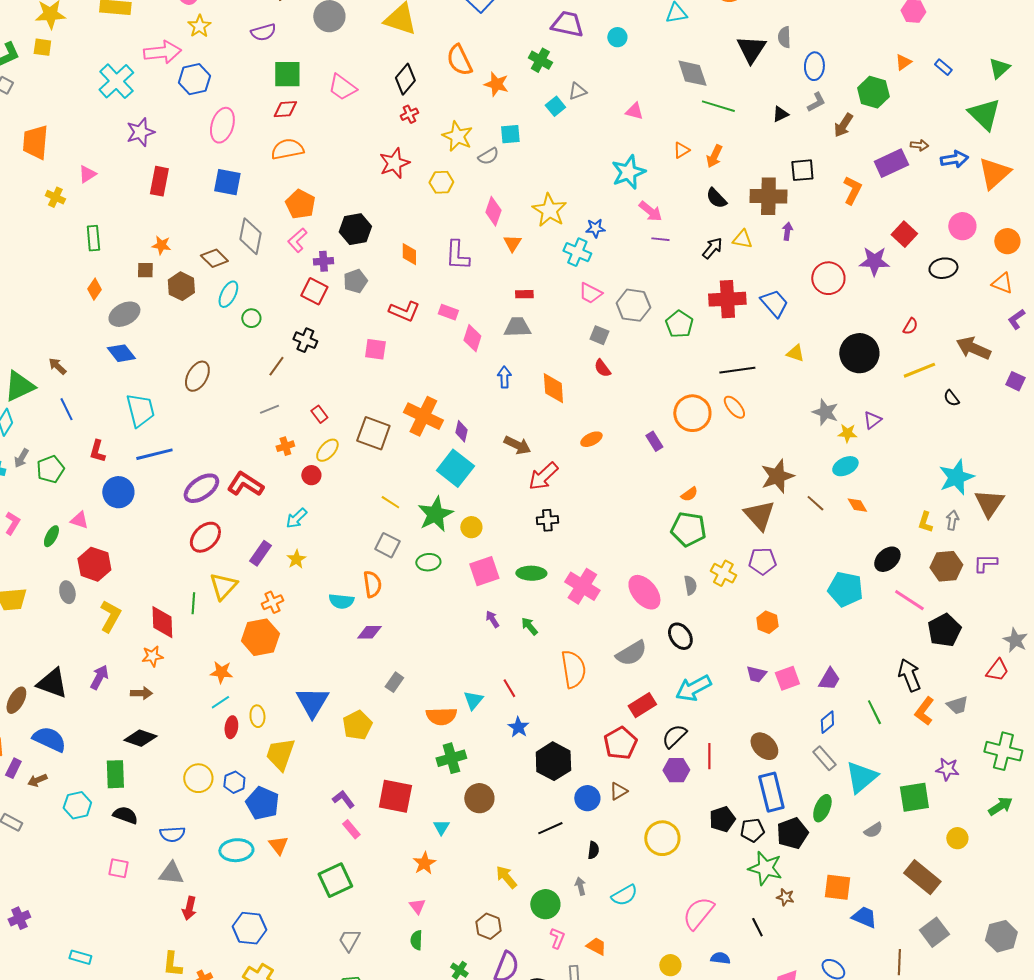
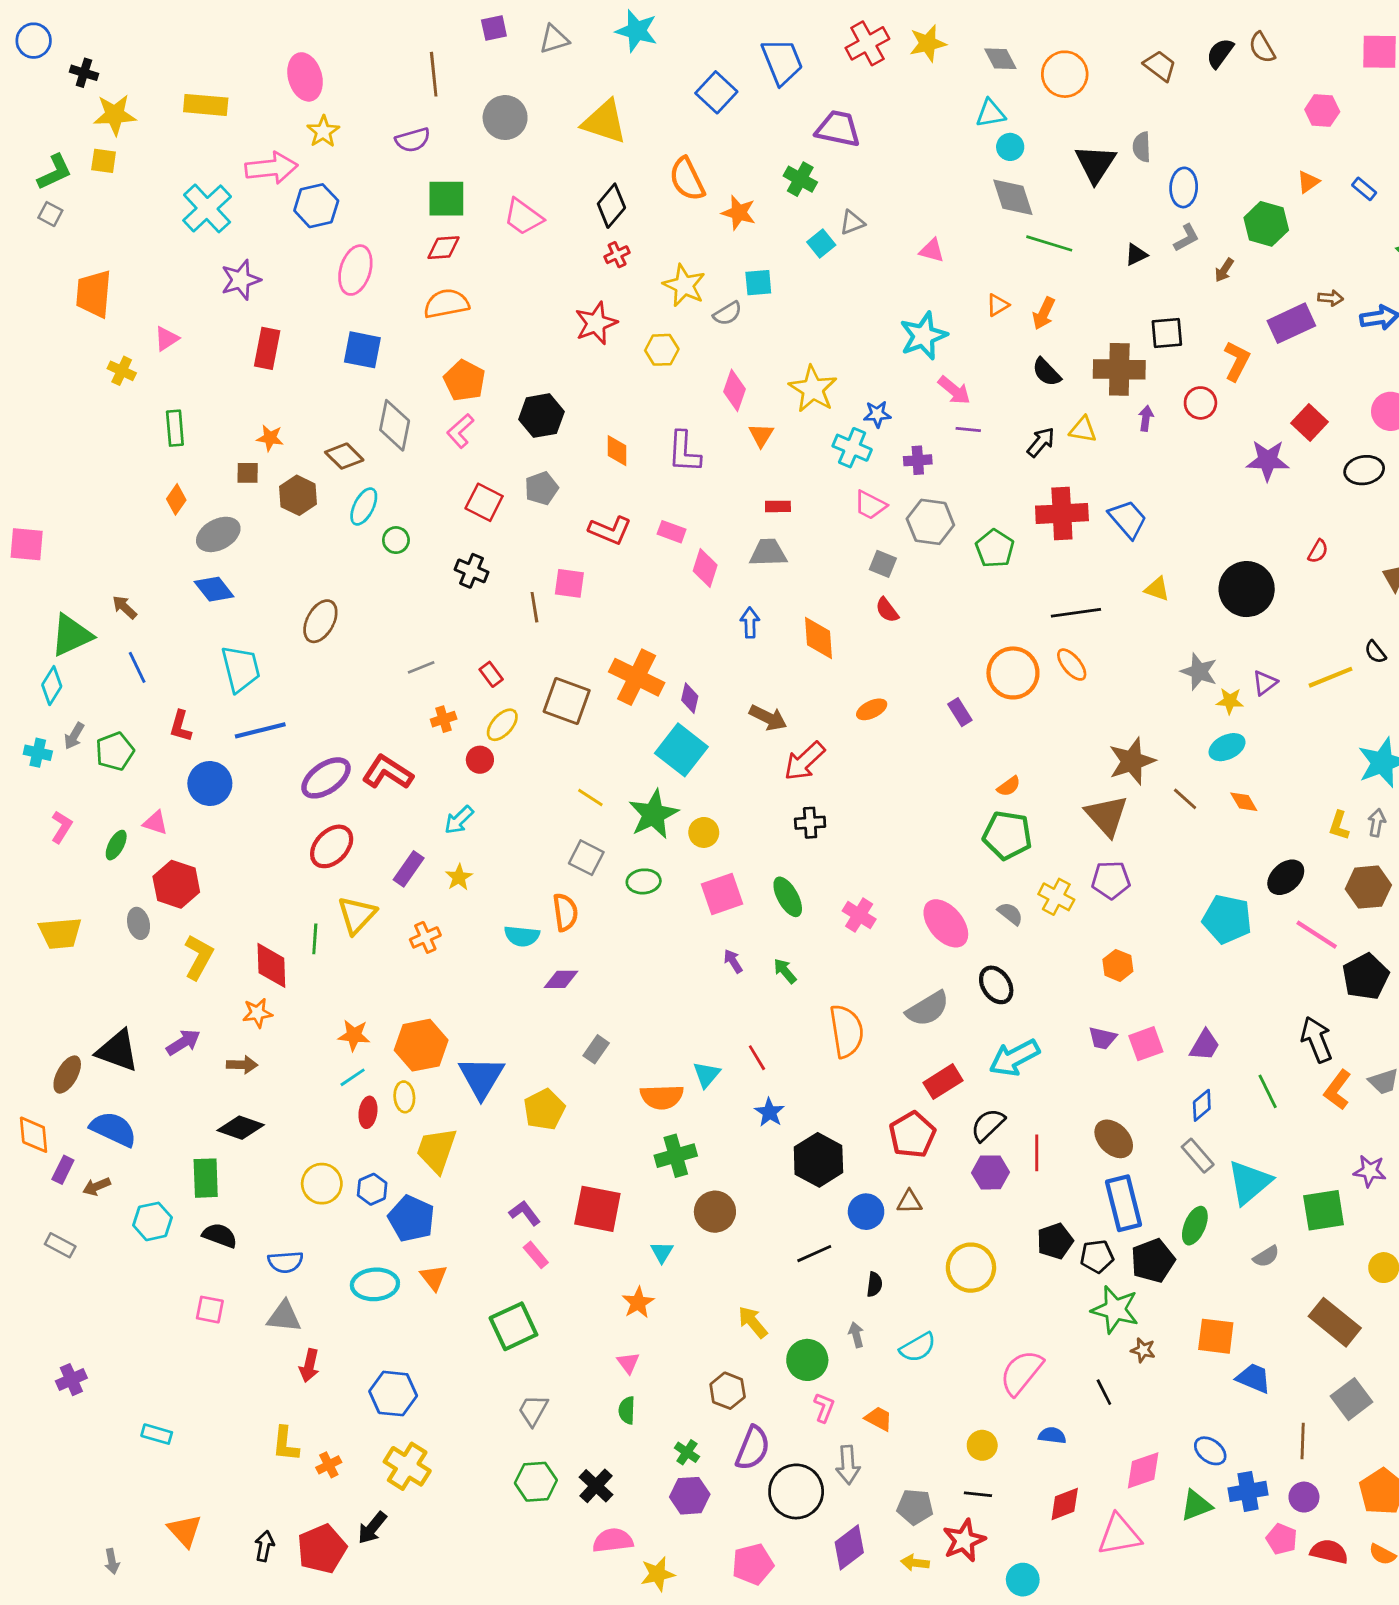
cyan circle: (617, 37) -> (1010, 147), moved
brown arrow: (843, 125) -> (1224, 270), size x0.7
purple cross: (323, 261) -> (918, 460), moved
red circle: (828, 278) -> (1200, 403), moved, size x0.7
brown line: (276, 366) -> (534, 607), moved, turned -45
yellow line: (919, 370) -> (1331, 677), moved
green ellipse: (531, 573) -> (788, 897), turned 60
gray semicircle: (690, 585) -> (1010, 914), turned -42
pink cross: (582, 586) -> (859, 915), size x0.7
orange hexagon: (260, 637) -> (421, 1045), moved
purple arrow: (99, 677) -> (183, 1042), turned 30
brown triangle: (618, 791) -> (909, 1202), turned 30

